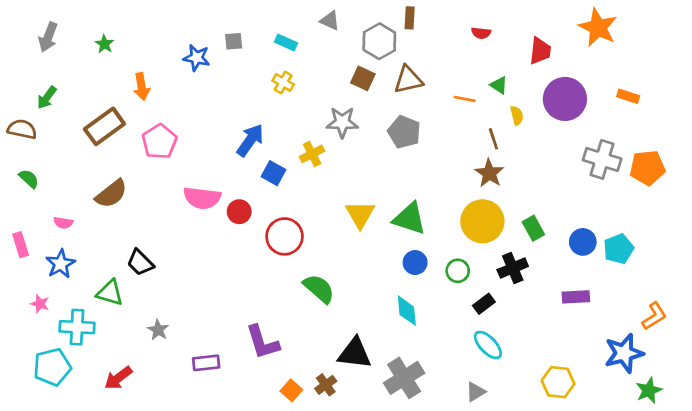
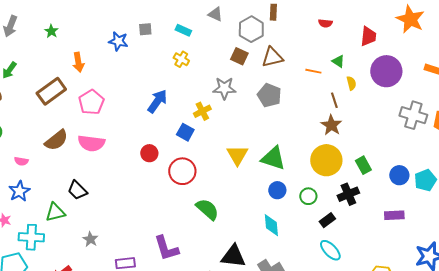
blue square: (274, 173) -> (185, 132), moved
pink semicircle: (202, 198) -> (91, 143), moved
green triangle: (110, 293) -> (55, 212), turned -30

